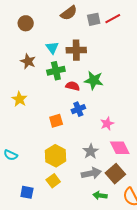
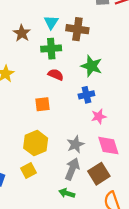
red semicircle: (73, 86) -> (56, 75), moved
blue cross: (78, 109) -> (86, 95), moved
gray arrow: (91, 173) -> (72, 169), turned -66
green arrow: (100, 195) -> (67, 193), moved

